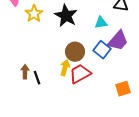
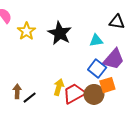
brown circle: (75, 52) -> (94, 94), moved
black line: (37, 78) -> (30, 98), turned 72
orange square: (123, 89) -> (107, 85), moved

